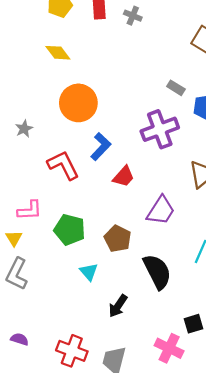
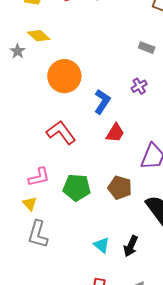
gray star: (24, 129) -> (18, 51), moved
purple cross: (160, 129) -> (139, 86), size x0.5
blue L-shape: (101, 147) -> (102, 102), moved
cyan triangle: (89, 272) -> (102, 245), moved

